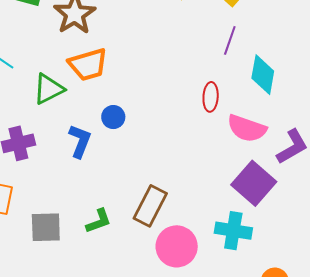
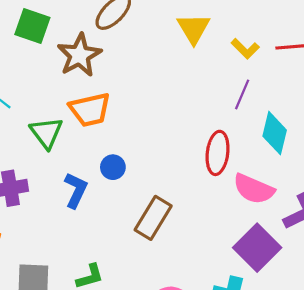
green triangle: (49, 89) -> (46, 133), turned -44
red ellipse: (211, 97) -> (218, 153), size x1.4
brown rectangle: (150, 206) -> (153, 218), moved

